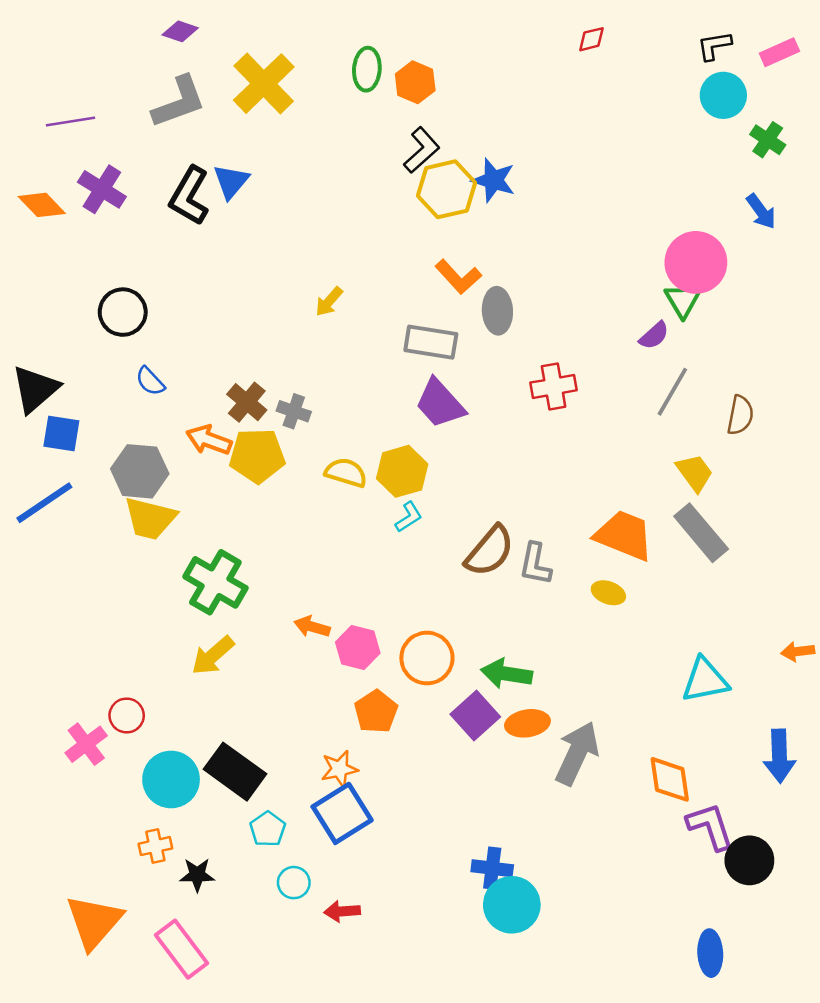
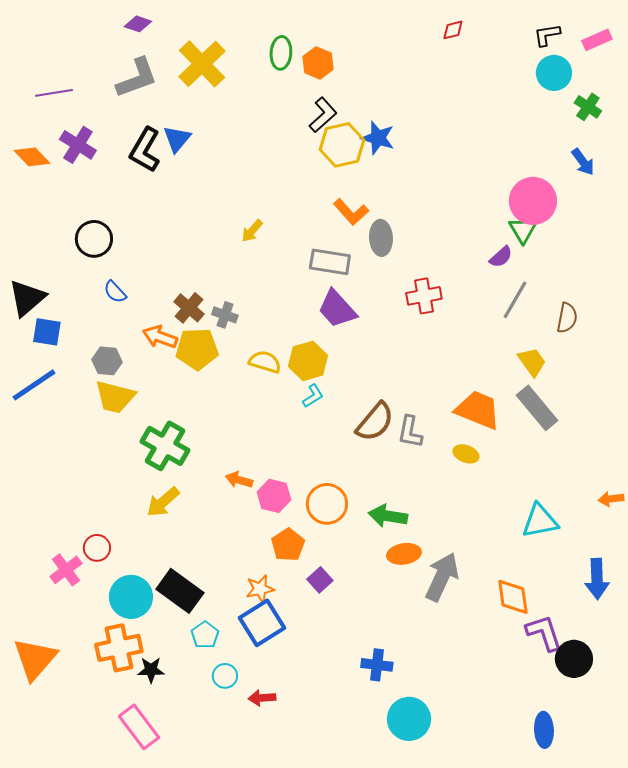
gray hexagon: (140, 471) -> (107, 361), size x0.7
purple square: (475, 715) -> (320, 580), moved, size x0.7
orange cross: (155, 846) -> (119, 648), size x1.8
cyan circle: (512, 905) -> (409, 719), moved
orange triangle: (94, 922) -> (35, 659), moved

